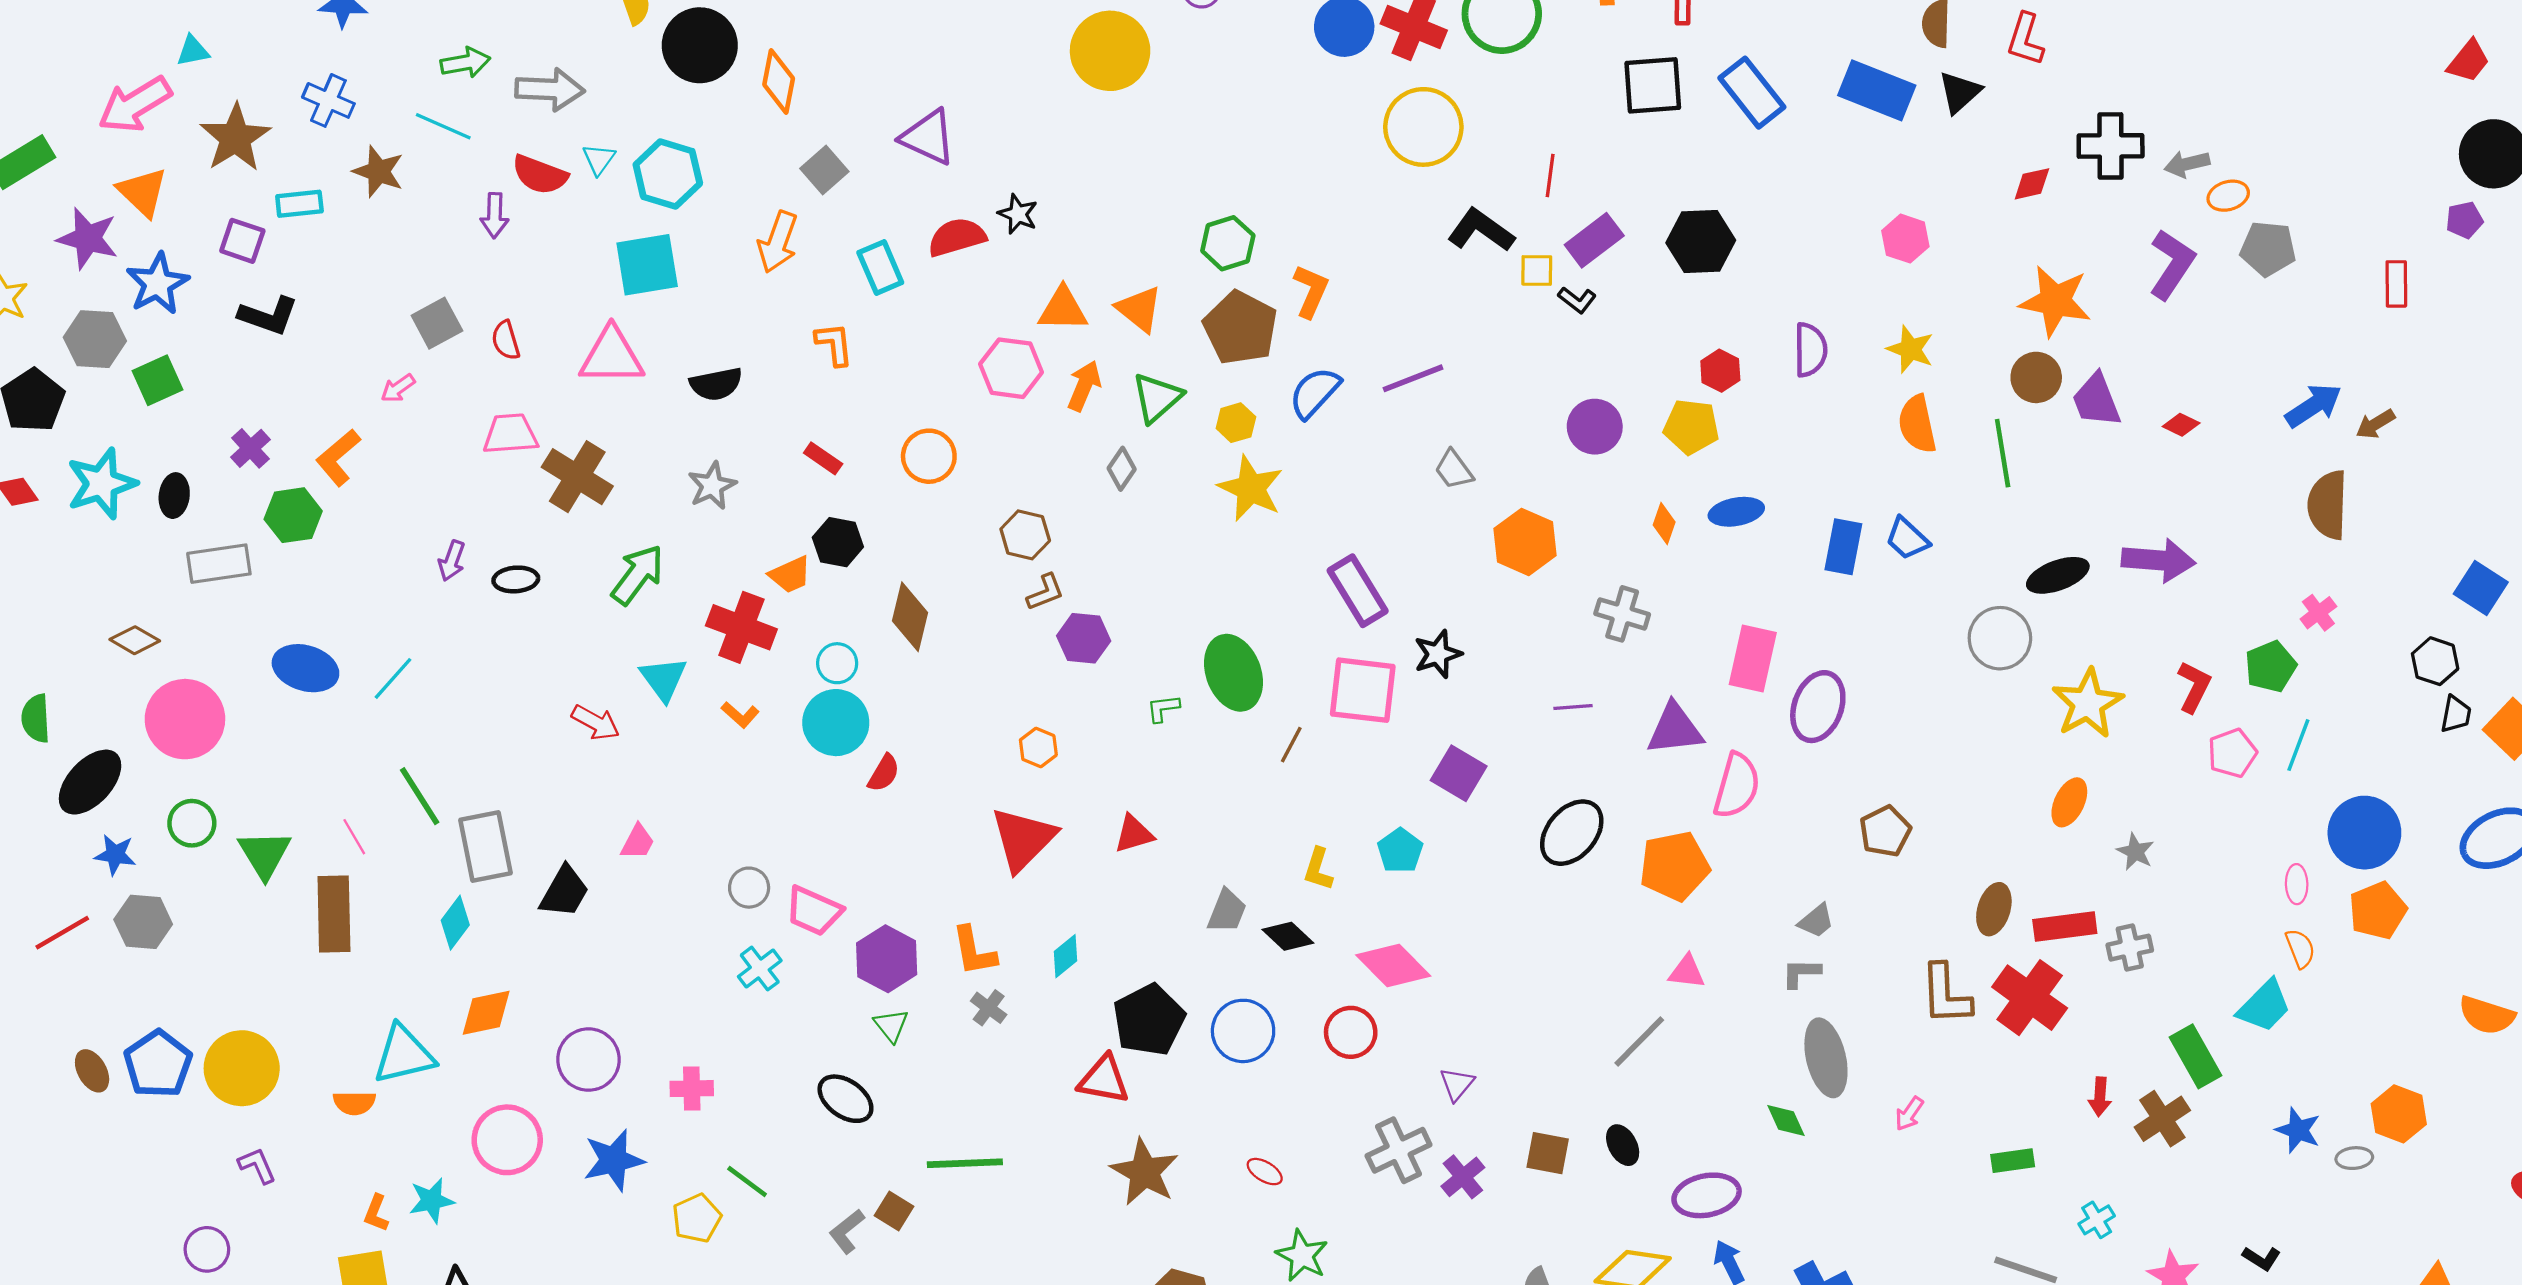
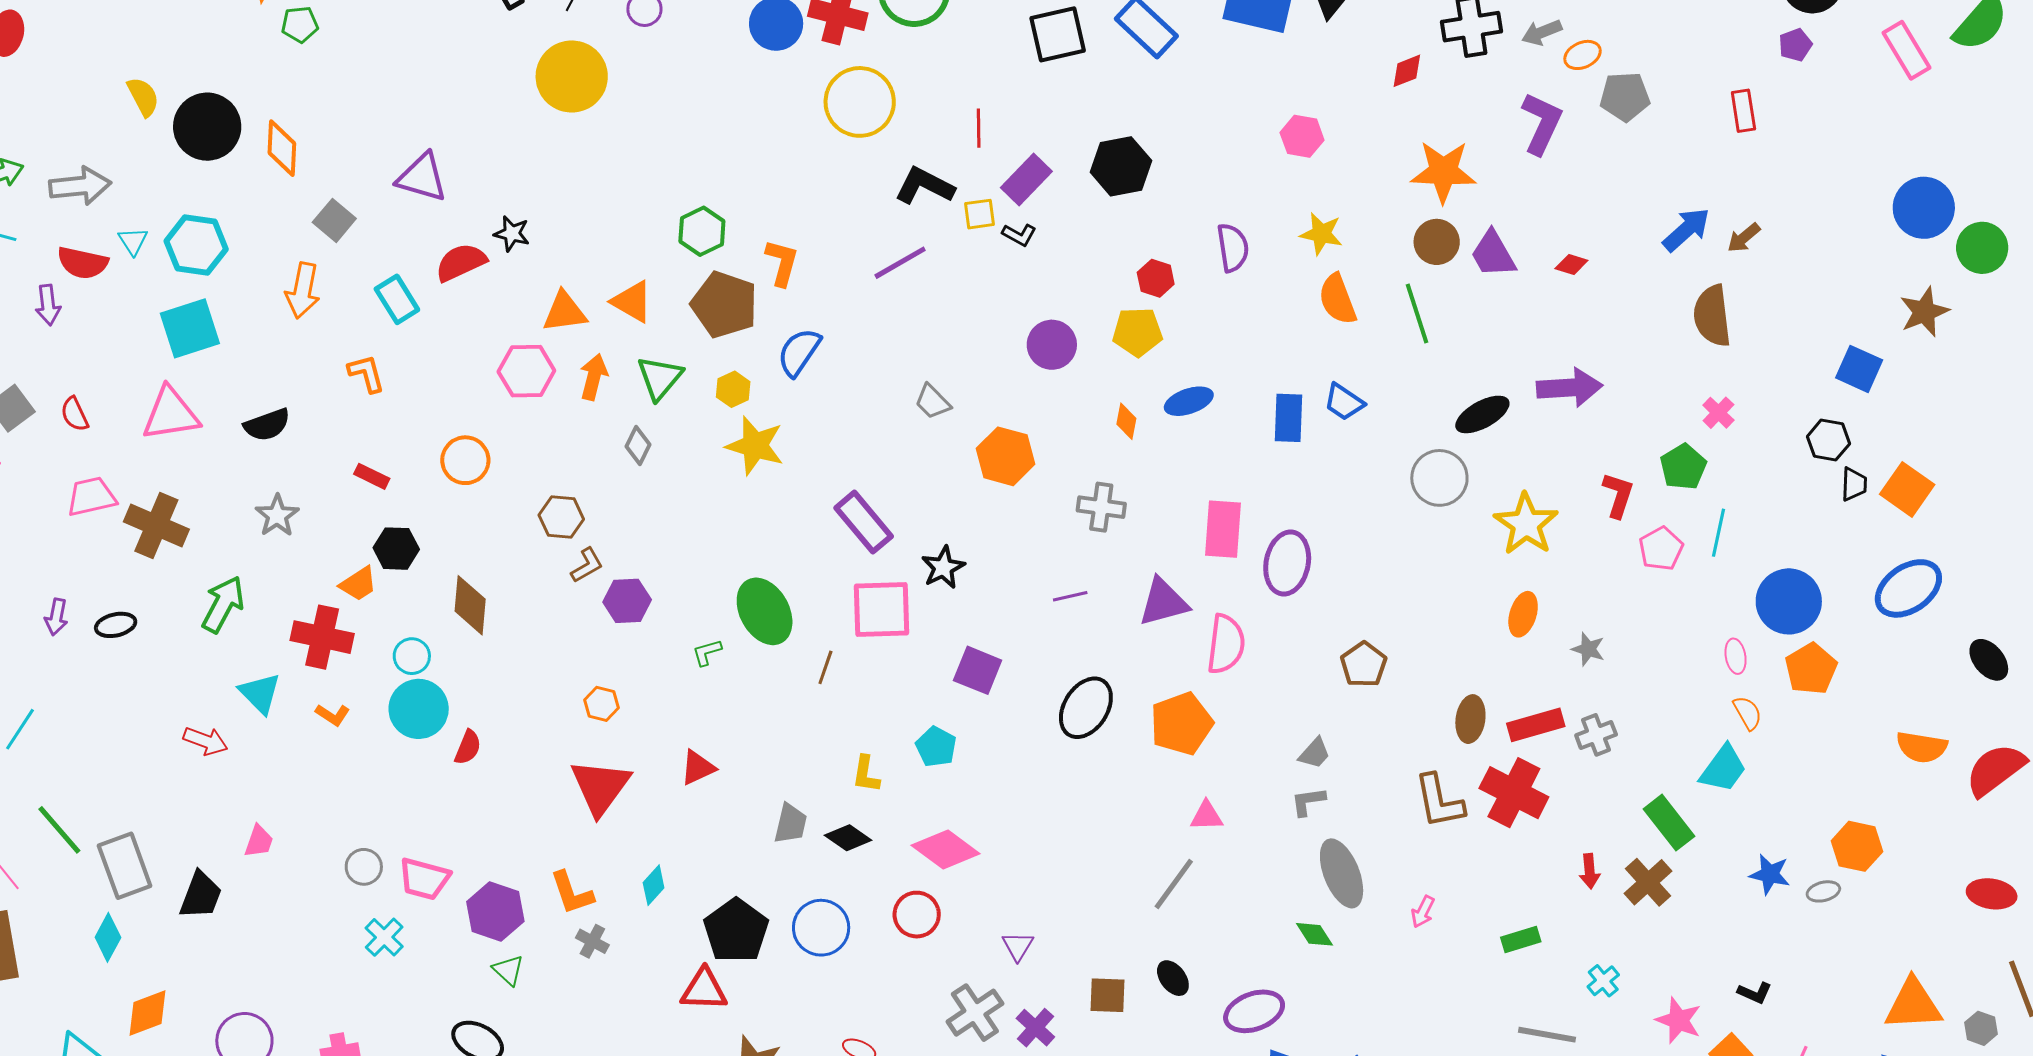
purple line: (1413, 378) -> (900, 263), moved

